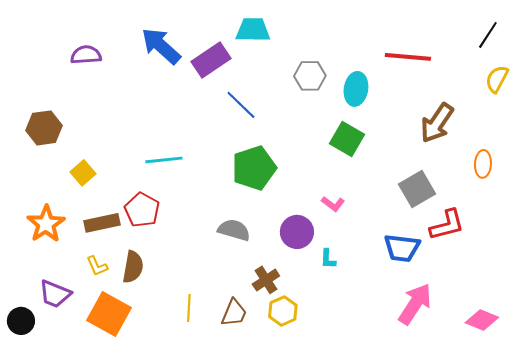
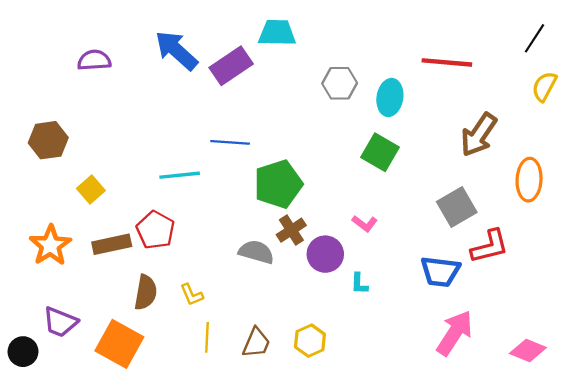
blue line: (241, 105) -> (230, 142), moved, turned -40
orange ellipse: (483, 164) -> (529, 180), size x1.4
yellow L-shape: (97, 266) -> (192, 295), moved
brown cross: (266, 280) -> (291, 230), moved

